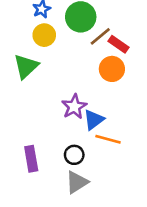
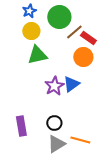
green triangle: (26, 66) -> (37, 55), moved, turned 30
blue triangle: (94, 120) -> (71, 84), moved
orange line: (108, 139) -> (80, 140), moved

